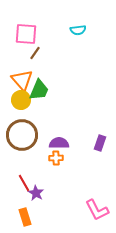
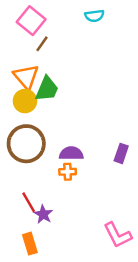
pink square: (26, 34) -> (31, 21), turned 35

